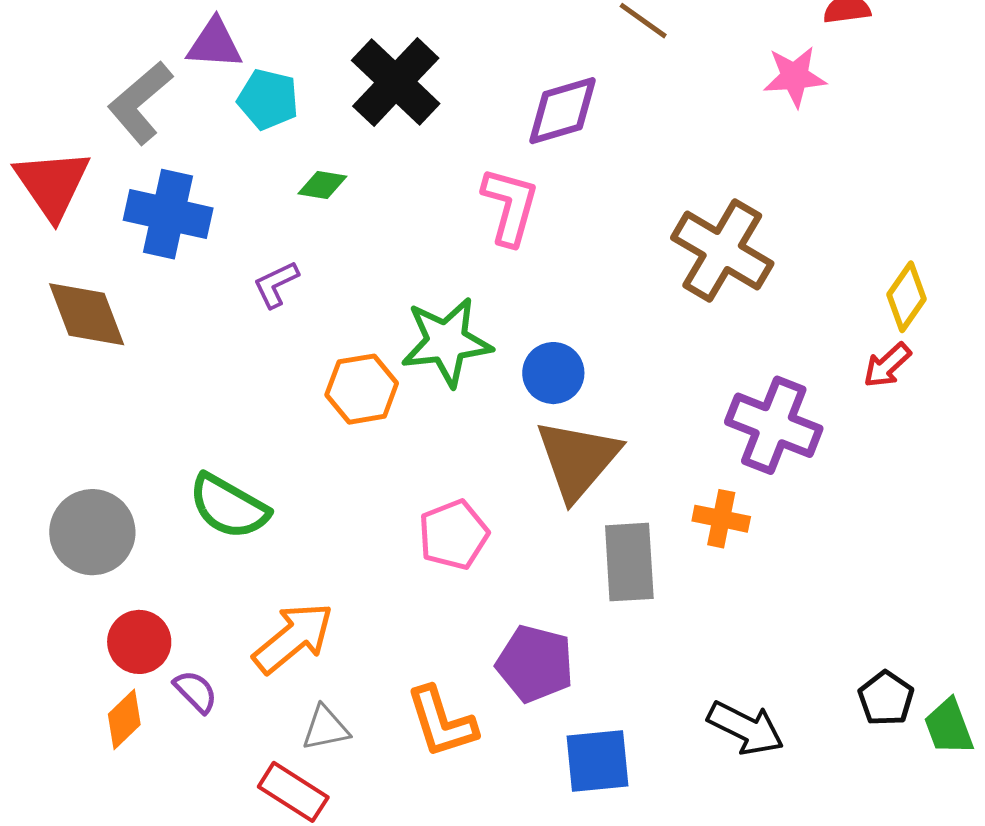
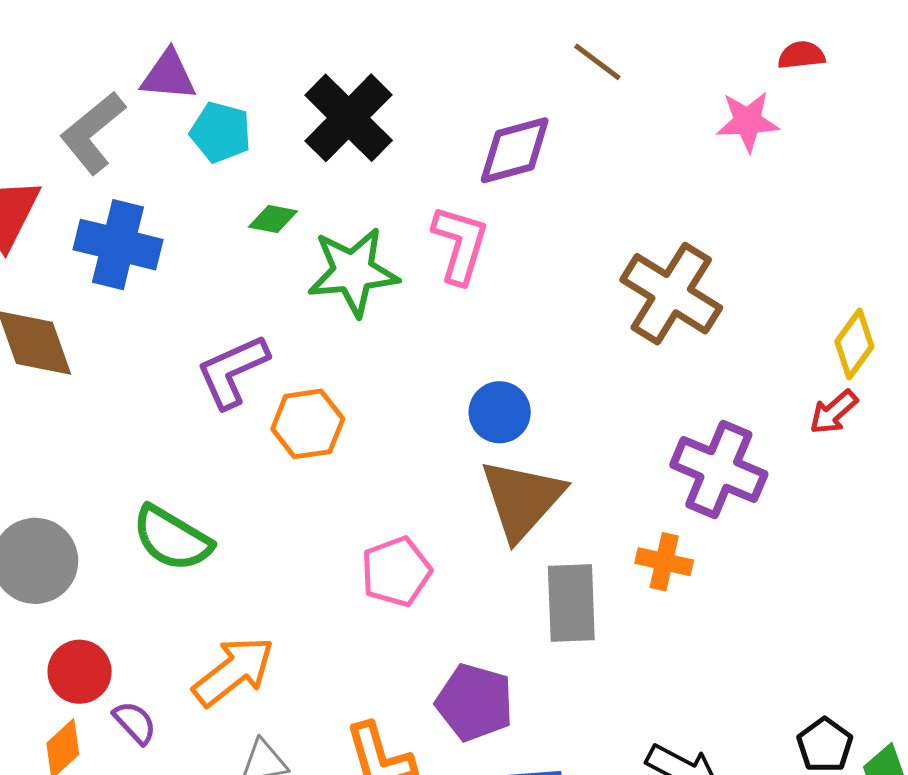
purple L-shape: (276, 284) -> (232, 371), moved, size x1.6
green star: (446, 342) -> (353, 272), moved

